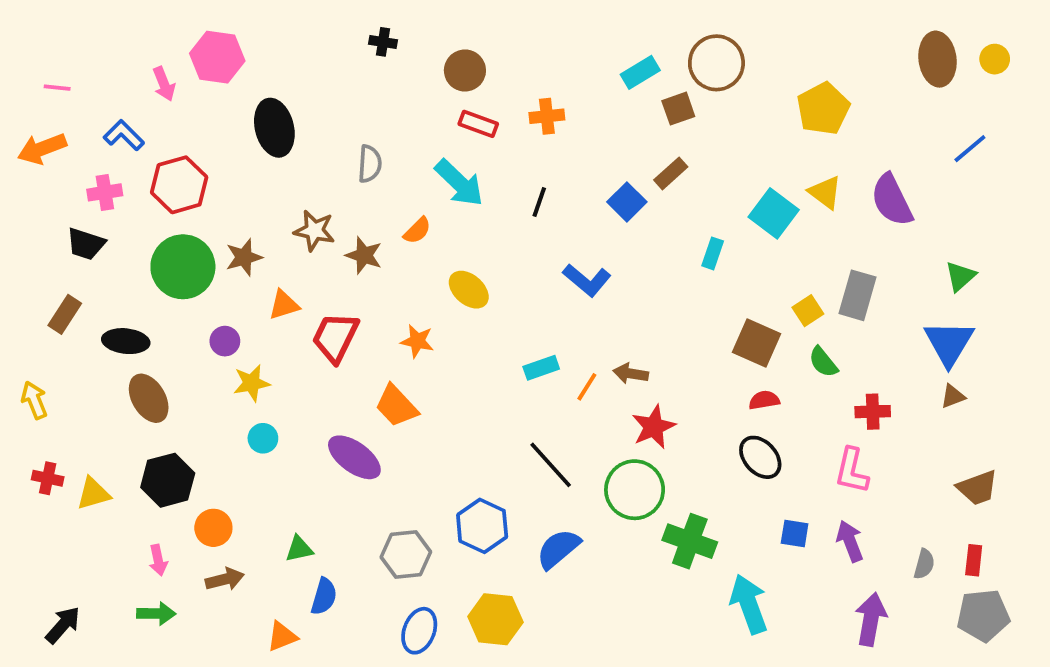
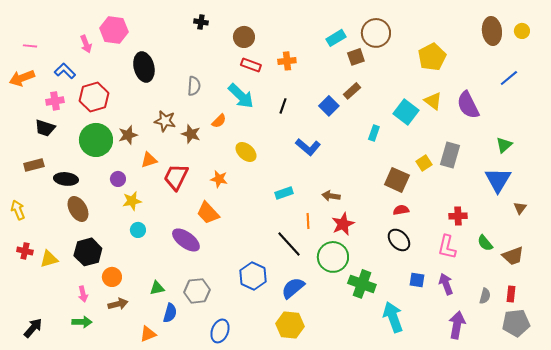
brown rectangle: (65, 314) -> (34, 165), turned 42
green semicircle: (823, 362) -> (485, 243), moved
orange line: (587, 387) -> (308, 221), moved, turned -35
brown triangle: (953, 396) -> (520, 208), moved, turned -32
gray hexagon: (406, 554) -> (197, 291), moved
yellow hexagon: (495, 619) -> (290, 325), moved

